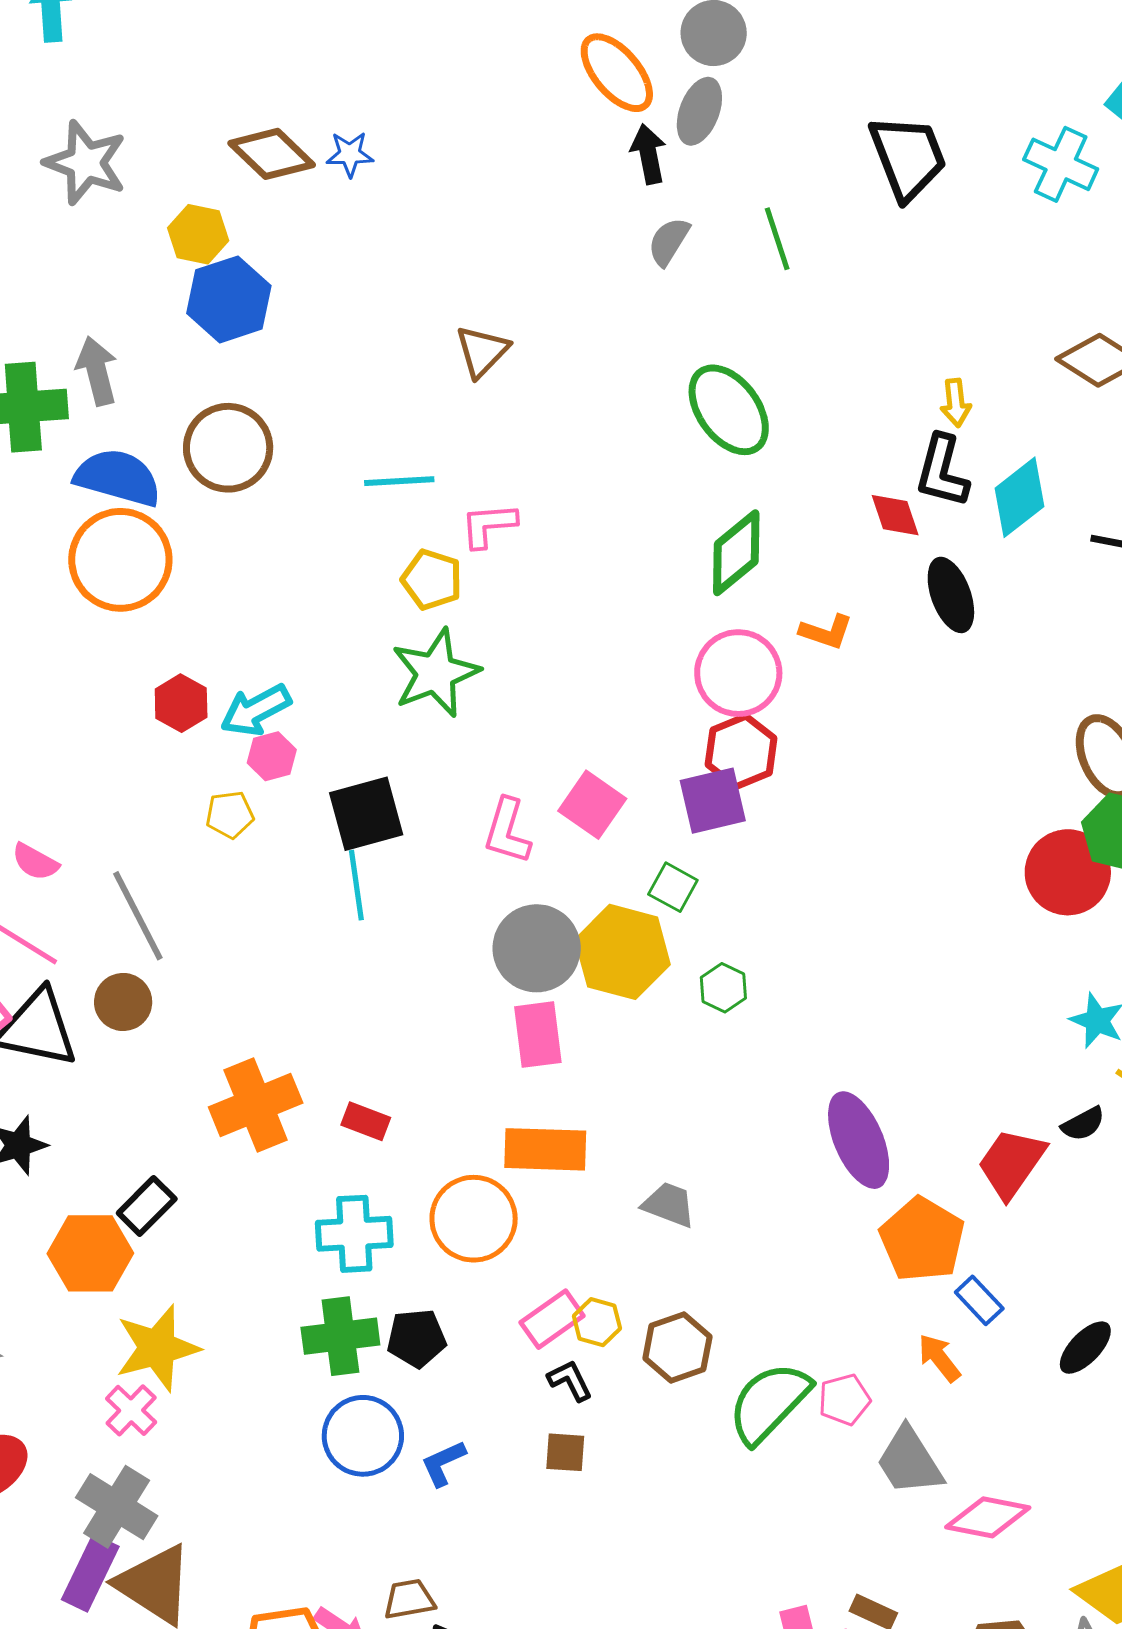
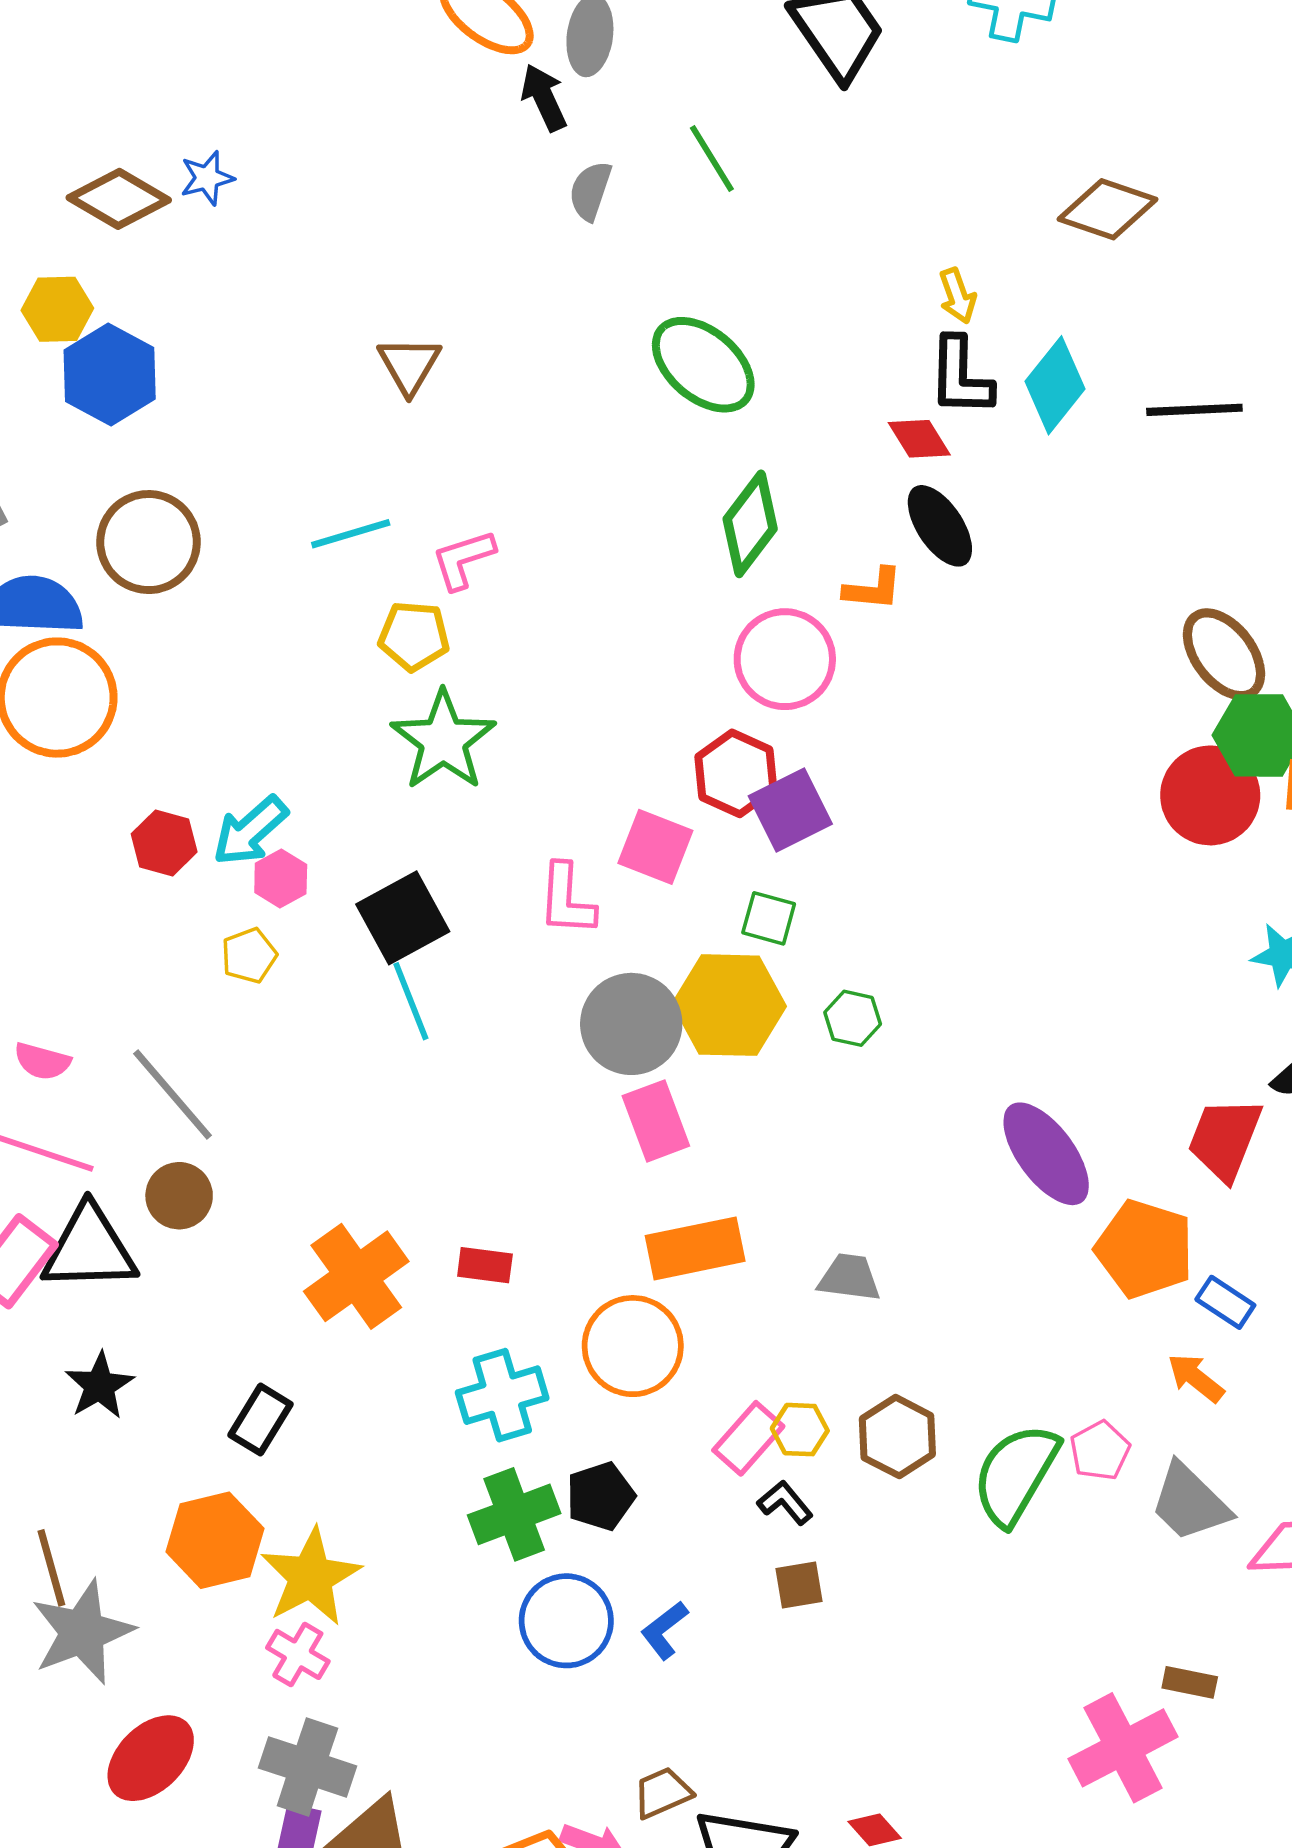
black ellipse: (951, 595) -> (940, 526), moved
red hexagon: (741, 751) -> (736, 773), moved
orange hexagon: (90, 1253) -> (215, 1540), moved

